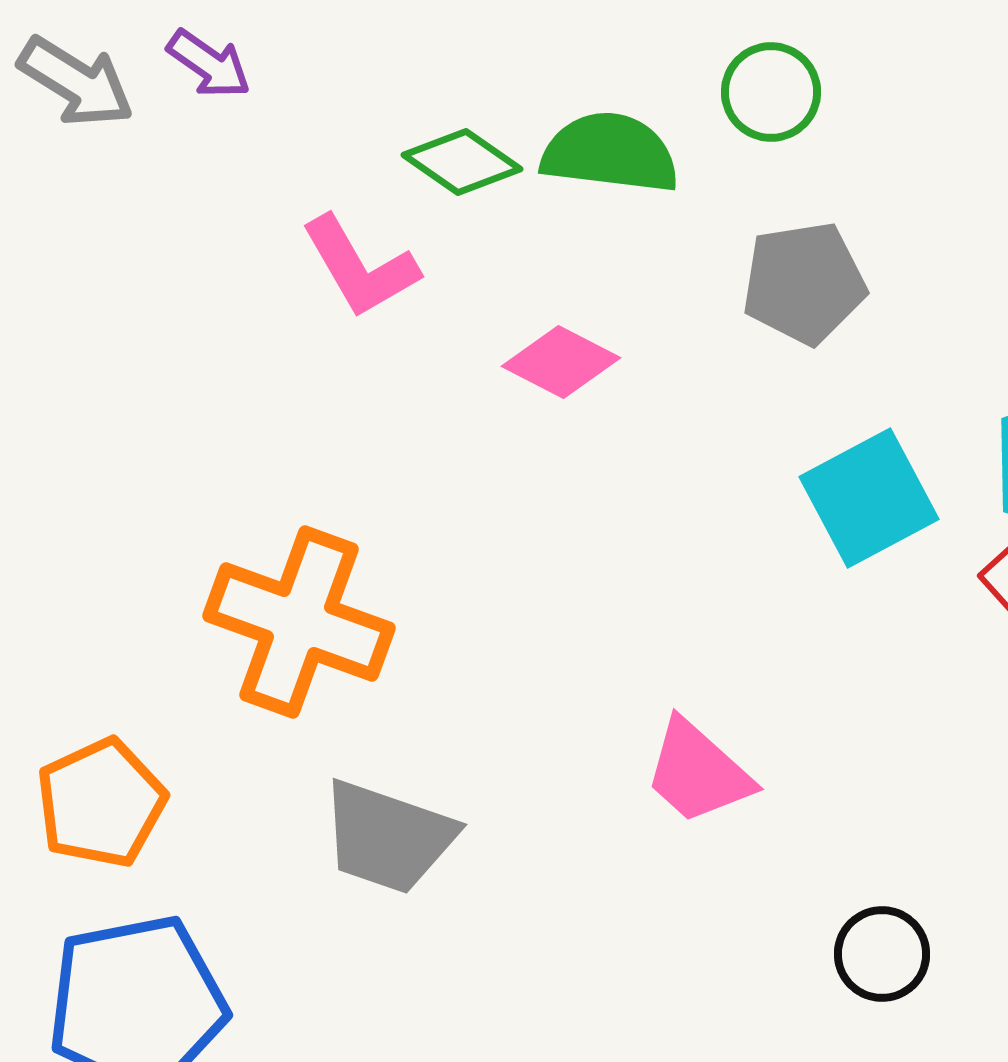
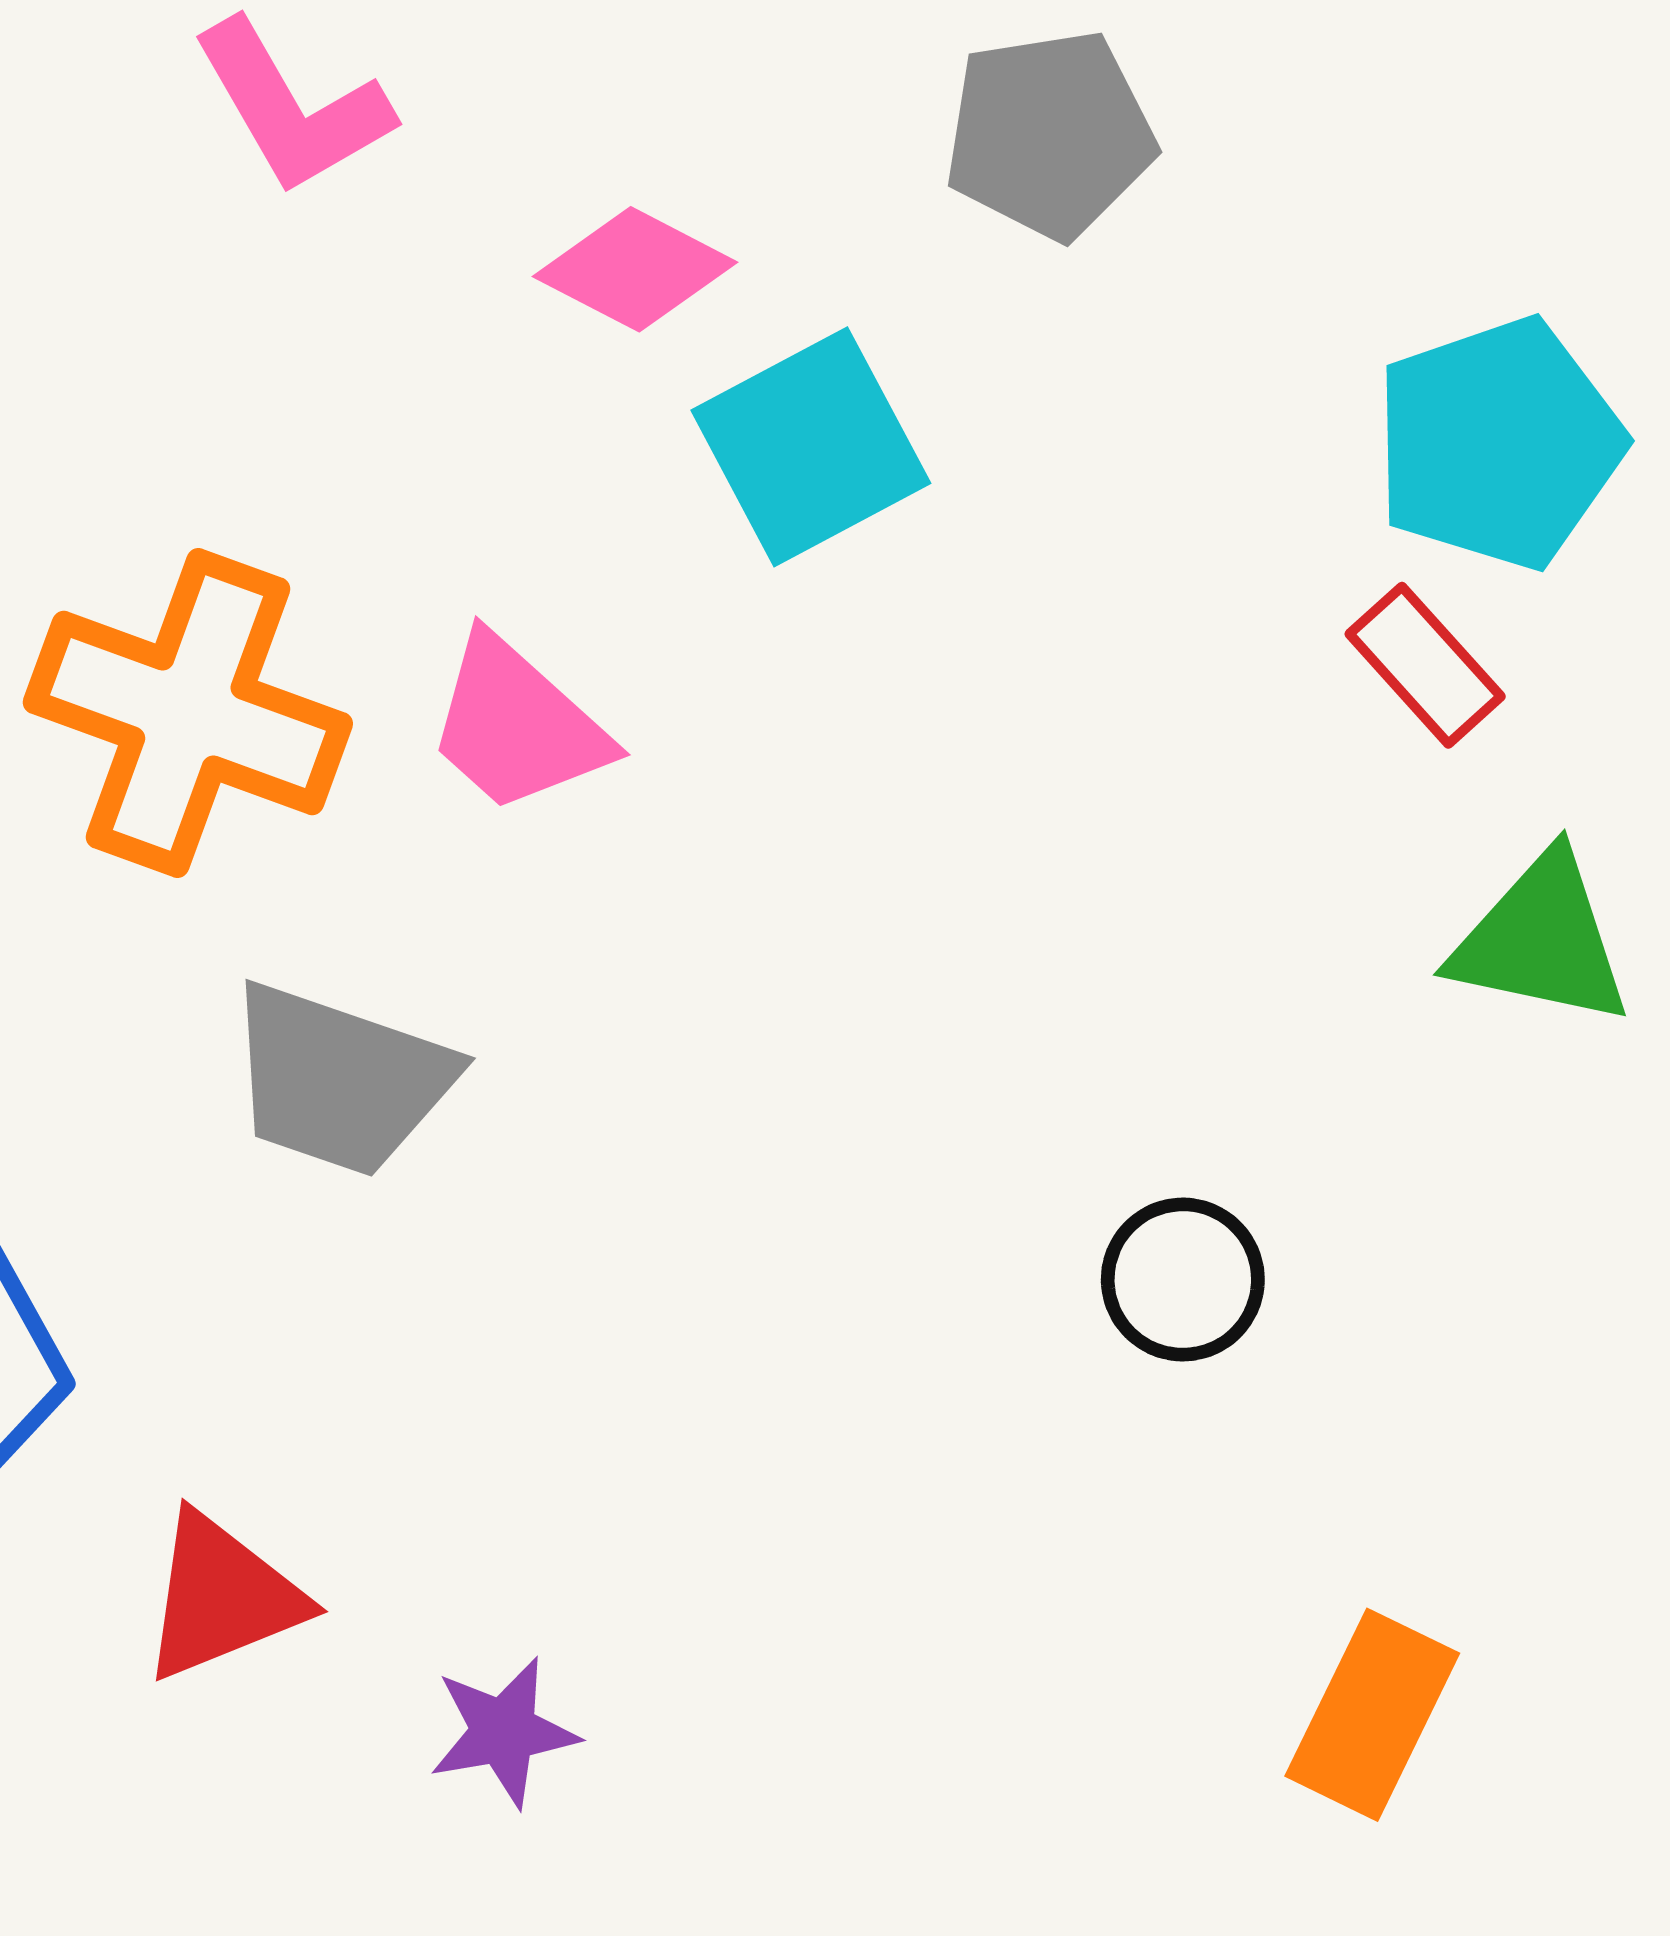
cyan square: (869, 498) -> (811, 447), moved
pink trapezoid: (698, 772) -> (517, 725), moved

